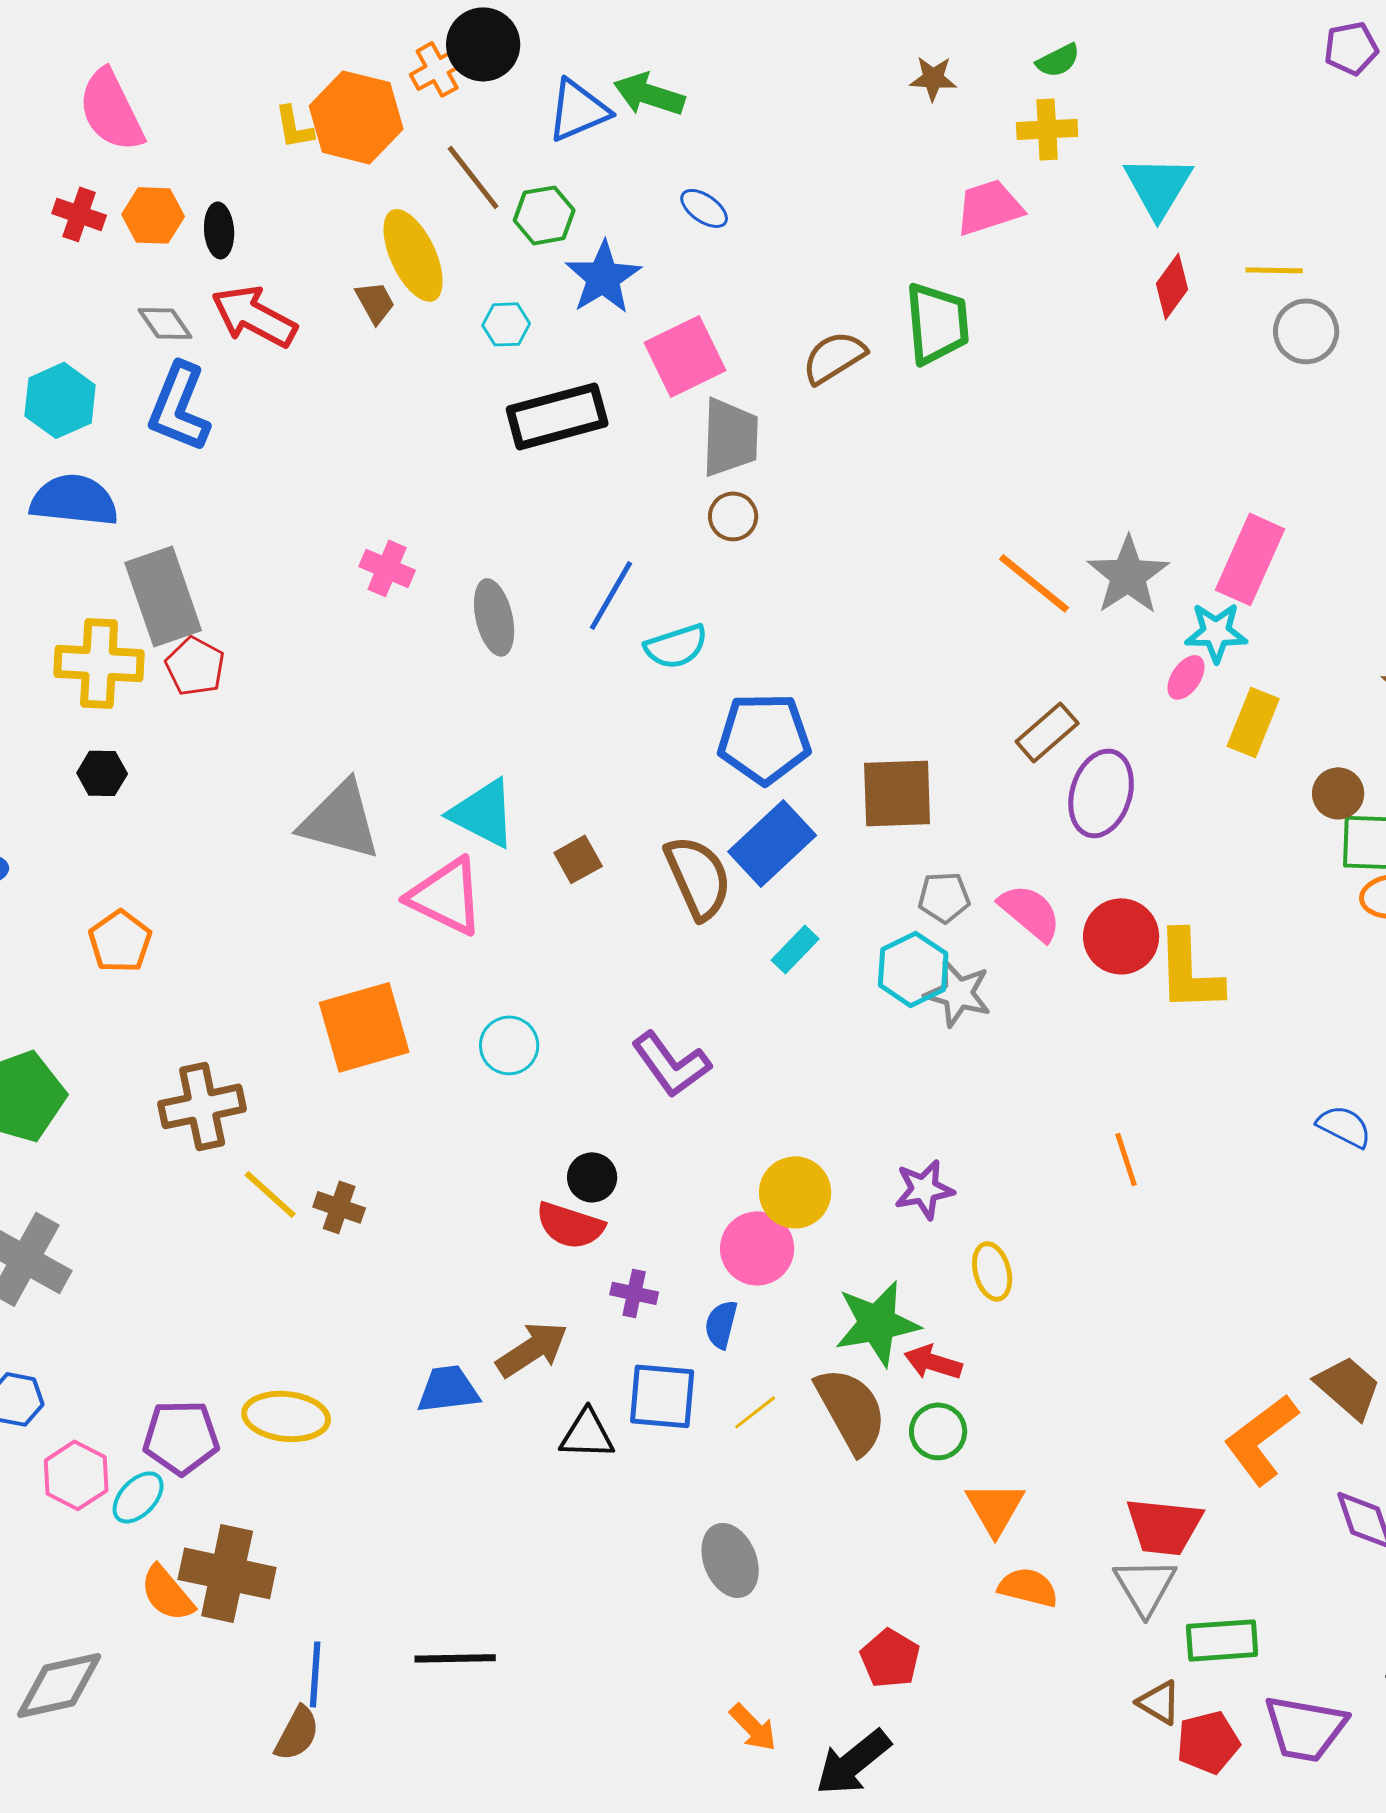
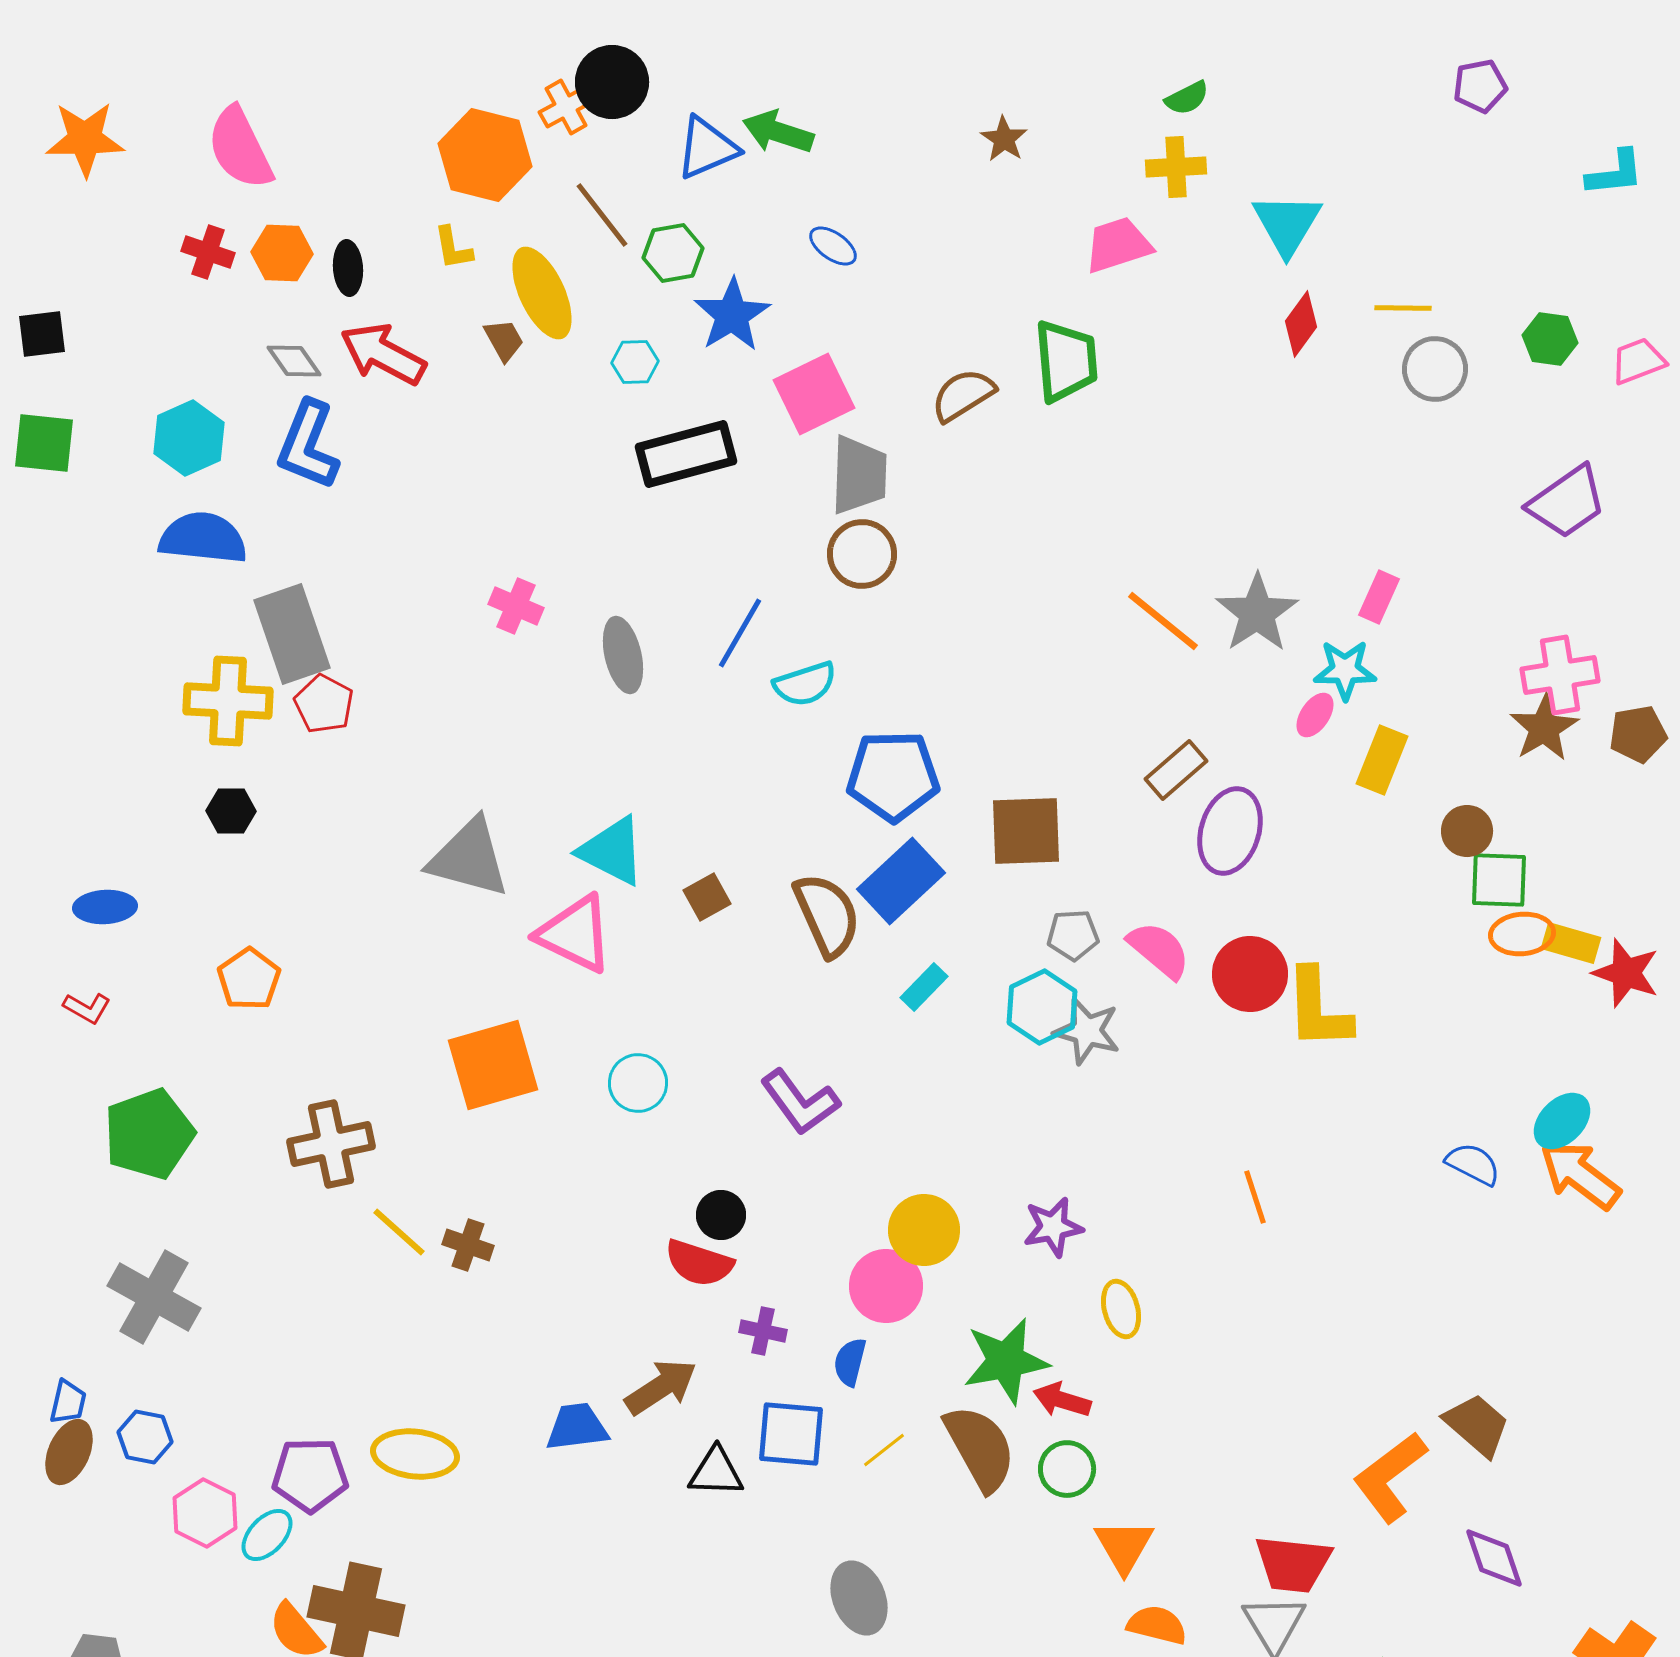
brown star: (933, 78) -> (1004, 139), moved, turned 30
yellow L-shape: (294, 127) -> (453, 248), moved
brown circle: (733, 516) -> (862, 554), size x1.4
pink rectangle: (1250, 559) -> (1379, 597), size x0.6

